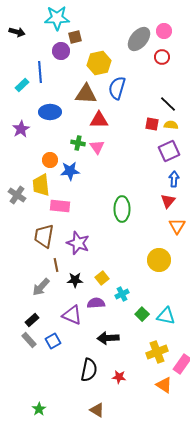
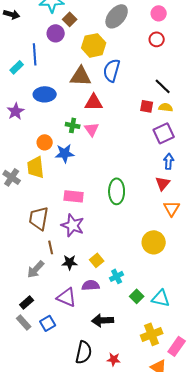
brown square: (75, 37) -> (70, 19), turned -32
gray ellipse: (139, 39) -> (117, 16), moved
pink rectangle: (60, 206) -> (74, 196), moved

